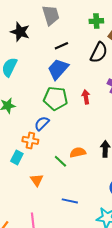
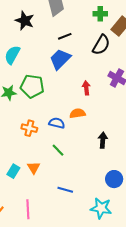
green pentagon: (55, 98) -> (32, 86), moved
blue semicircle: (42, 123) -> (57, 123), moved, turned 56
orange semicircle: (78, 152) -> (77, 113), moved
cyan rectangle: (17, 157) -> (13, 171), moved

